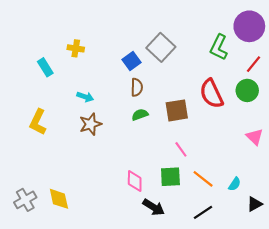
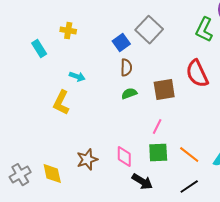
yellow L-shape: (38, 122) -> (61, 103), moved
brown star: (90, 124) -> (87, 160), moved
pink line: (181, 149) -> (157, 127), moved, turned 63

